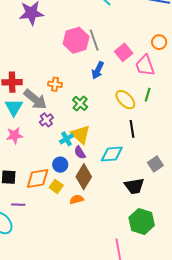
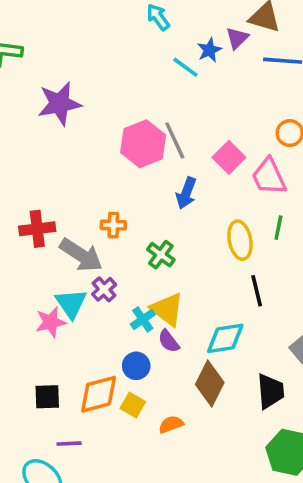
yellow ellipse: (125, 100) -> (240, 240), turned 40
cyan triangle: (14, 107) -> (71, 303), moved
brown diamond: (84, 177) -> (210, 384), moved
black trapezoid: (134, 186) -> (270, 391), turned -80

